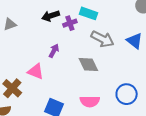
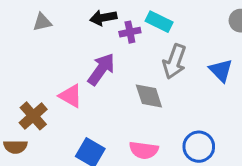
gray arrow: (102, 39) -> (174, 62), turned 75
purple arrow: (54, 51) -> (101, 69), size x1.6

